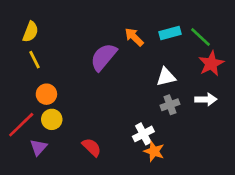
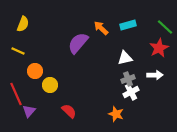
green line: (201, 37) -> (165, 27), moved
yellow line: (34, 60) -> (18, 51), moved, turned -40
yellow circle: (52, 119) -> (50, 85), moved
red line: (21, 125) -> (16, 94), turned -70
white cross: (143, 134) -> (131, 92), moved

